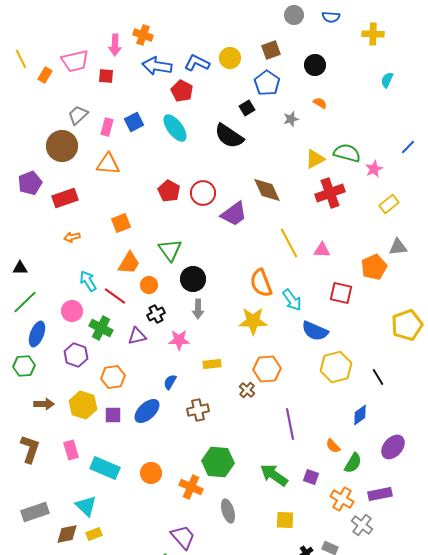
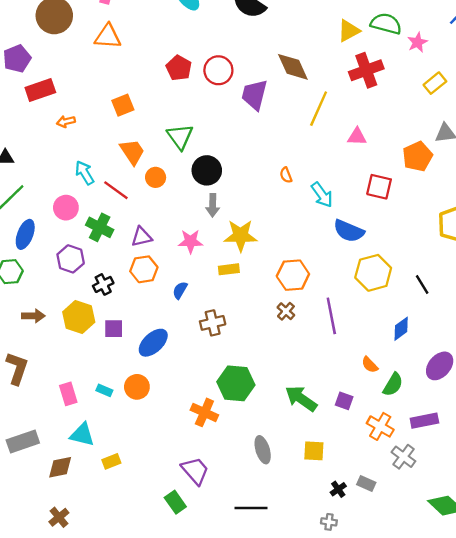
red rectangle: (65, 198) -> (40, 90), moved
purple trapezoid: (234, 214) -> (254, 95), turned 140
yellow line: (289, 243) -> (319, 109), moved, turned 52
orange trapezoid: (129, 263) -> (132, 152), turned -65
orange semicircle: (261, 283) -> (286, 175), size x0.5
black cross: (156, 314) -> (103, 284), moved
yellow star: (253, 321) -> (241, 236), moved
orange hexagon: (113, 377) -> (144, 269), moved
brown cross: (247, 390) -> (286, 311), moved
blue ellipse: (147, 411) -> (153, 343), moved
purple line: (290, 424) -> (331, 316), moved
pink rectangle: (71, 450) -> (68, 394), moved
cyan rectangle: (105, 468) -> (104, 390), size x0.5
orange circle: (151, 473) -> (137, 387), moved
cyan triangle: (86, 506) -> (82, 435), turned -30
gray ellipse: (228, 511) -> (263, 450), moved
yellow rectangle: (94, 534) -> (111, 461), moved

